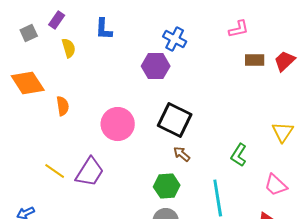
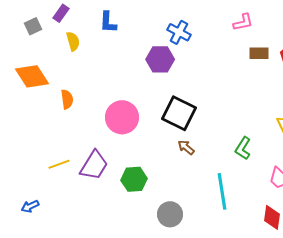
yellow line: (55, 171) -> (59, 164), turned -55
green hexagon: (167, 186) -> (134, 179), moved

